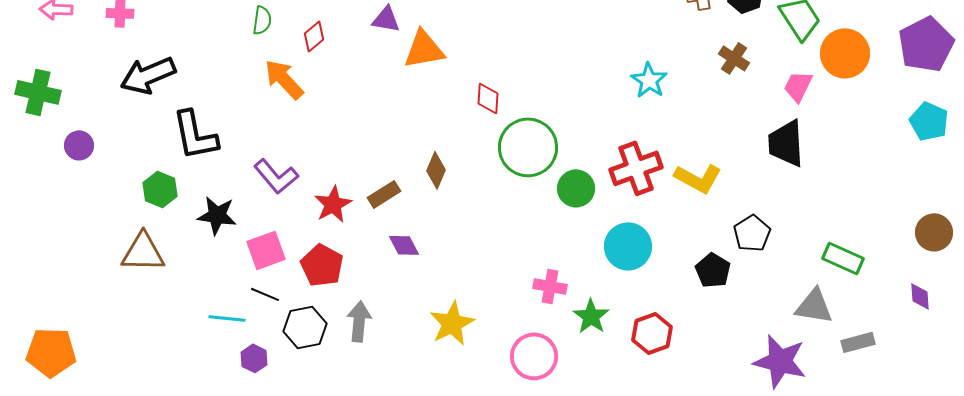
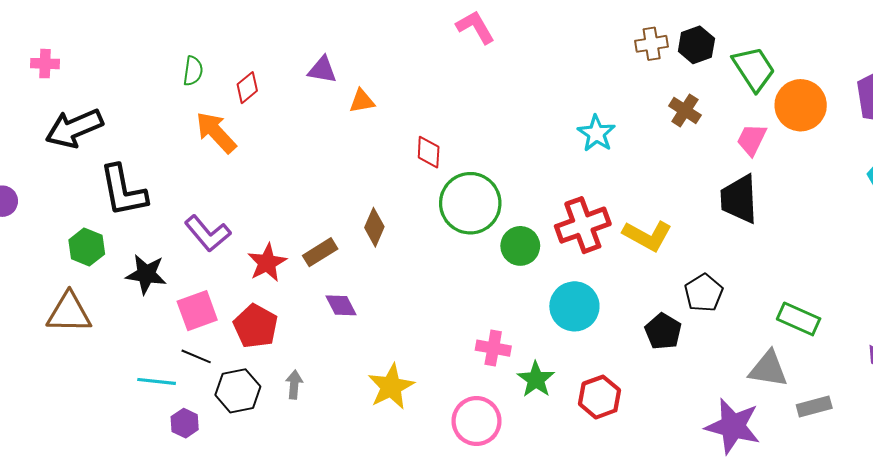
orange triangle: (424, 49) -> (362, 101), size x0.6
gray arrow: (359, 321) -> (294, 385), size x0.7

